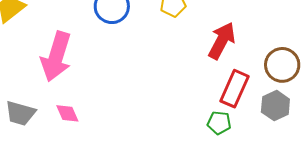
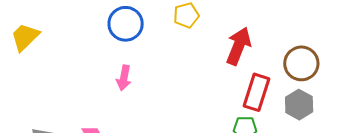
pink arrow: (56, 57) -> (124, 78), moved, size x0.5

